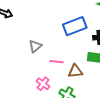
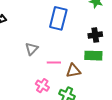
blue rectangle: (75, 26) -> (58, 18), moved, turned -50

